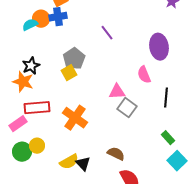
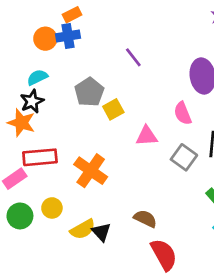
cyan semicircle: (30, 25) -> (37, 77), moved
yellow square: (69, 73) -> (113, 109), moved
gray square: (127, 108) -> (184, 157), moved
yellow circle: (37, 146) -> (52, 208), moved

